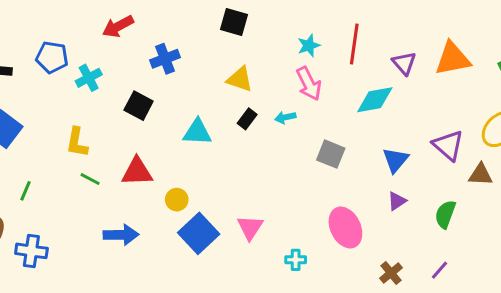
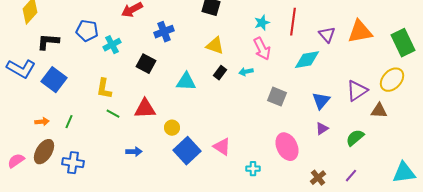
purple triangle: (448, 145) -> (357, 91), turned 45
green semicircle: (445, 214) -> (355, 138), turned 30
pink triangle: (250, 227) -> (222, 147), turned -30
blue arrow: (121, 235) -> (134, 152), size x0.7

